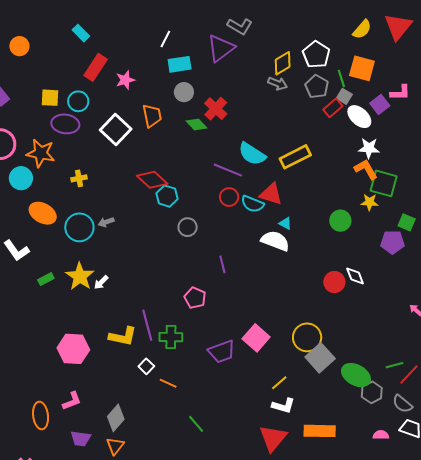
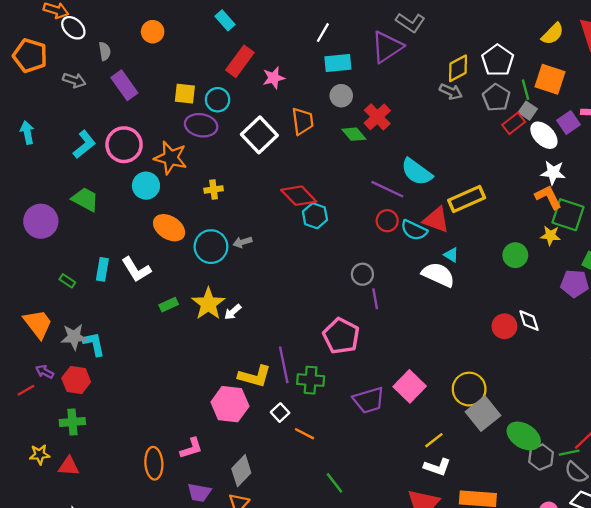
yellow rectangle: (295, 157) -> (467, 199), moved
gray circle: (188, 227) -> (362, 274), moved
pink pentagon: (195, 298) -> (341, 336), size x1.4
pink hexagon: (73, 349) -> (230, 404), moved
green line: (395, 365) -> (569, 453), moved

